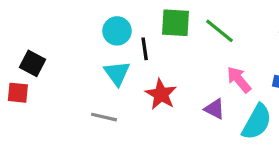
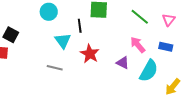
cyan circle: (117, 31) -> (49, 12), moved
green line: (219, 31) -> (140, 17), moved

